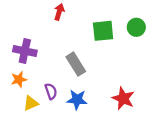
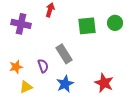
purple cross: (25, 51) -> (21, 24), moved
purple semicircle: (51, 91) -> (43, 66), moved
blue star: (77, 100) -> (65, 84), turned -30

